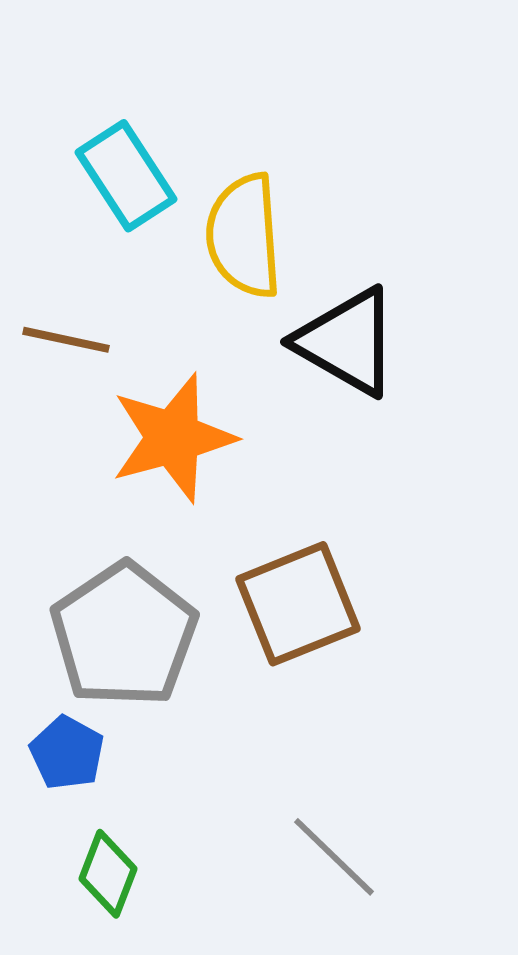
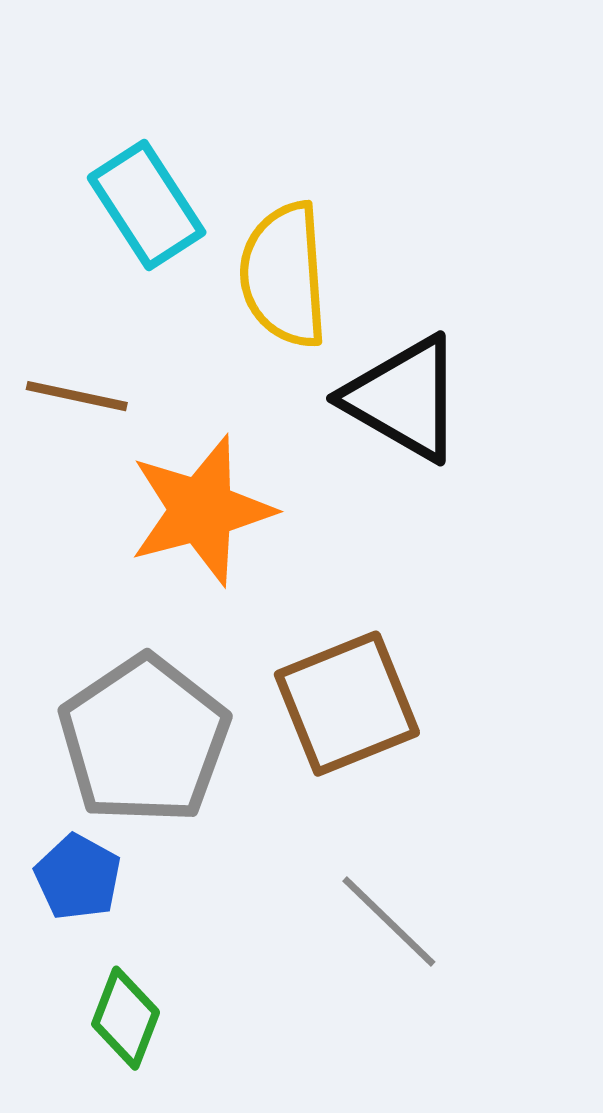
gray line: (334, 857) -> (389, 921), moved

